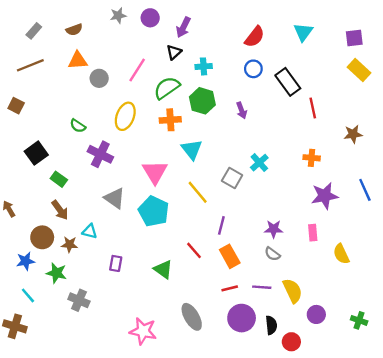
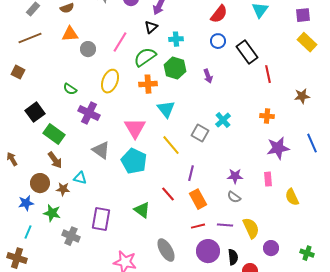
green rectangle: (59, 179) -> (54, 134), size x1.5
purple rectangle: (116, 263) -> (101, 219), moved, size x1.6
cyan line: (28, 295) -> (28, 232), turned 64

